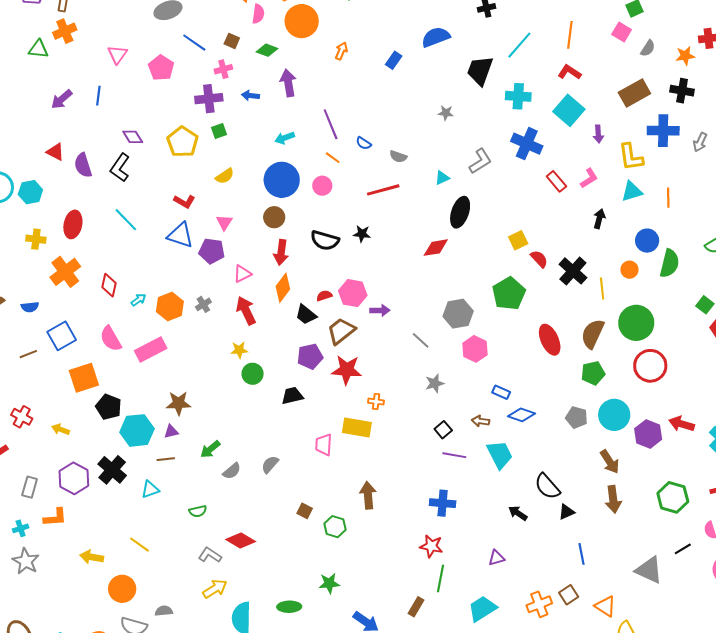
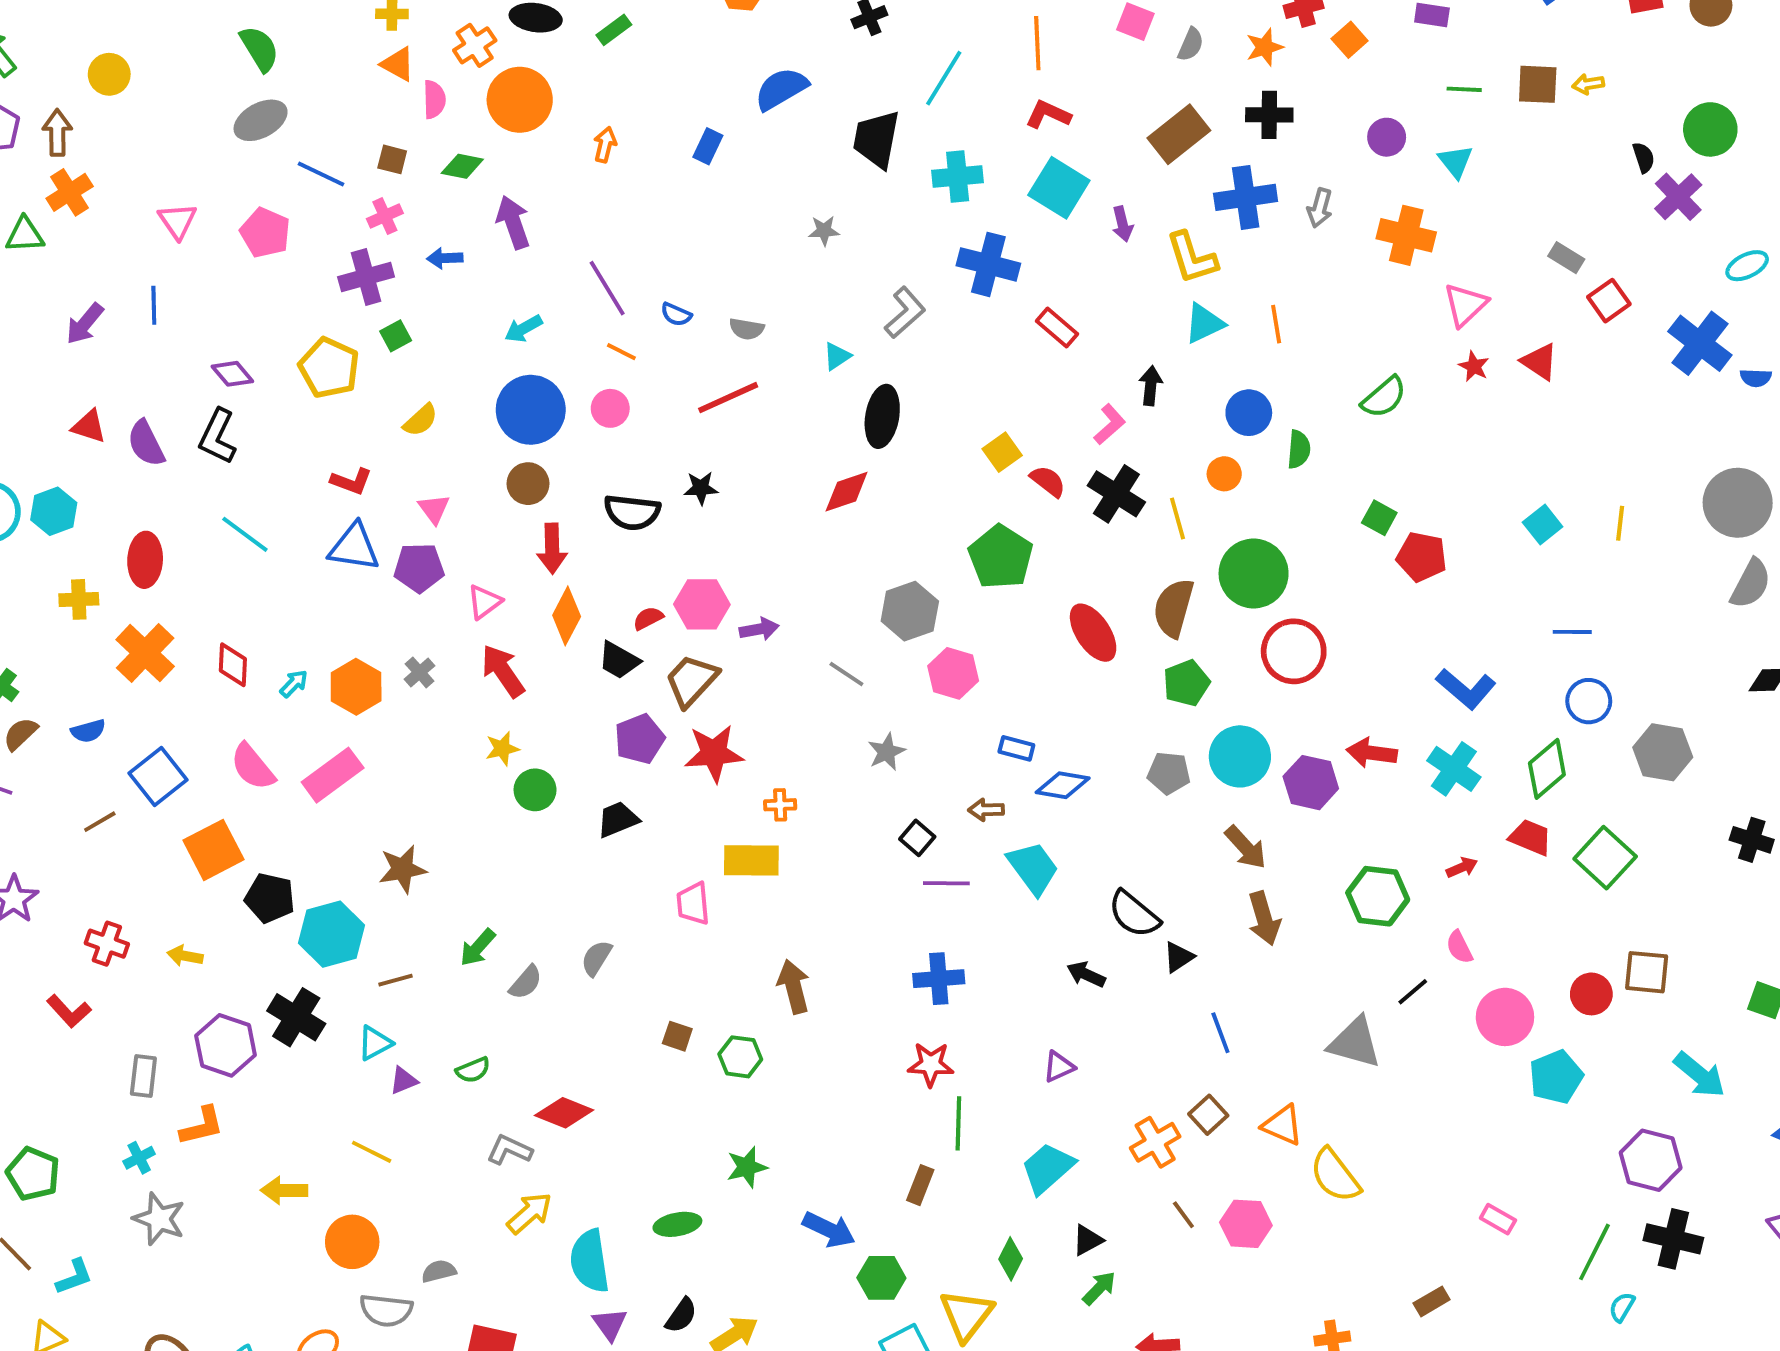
pink L-shape: (589, 178) -> (1110, 424), moved
green semicircle: (670, 263) -> (1299, 449), size x0.7
purple triangle: (171, 432) -> (404, 1081), moved

